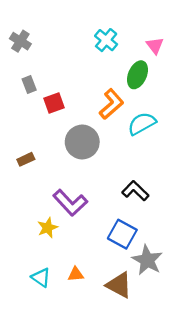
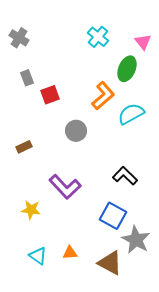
gray circle: (82, 142) -> (76, 131), size x0.7
yellow star: (48, 228) -> (31, 210), moved, turned 30

